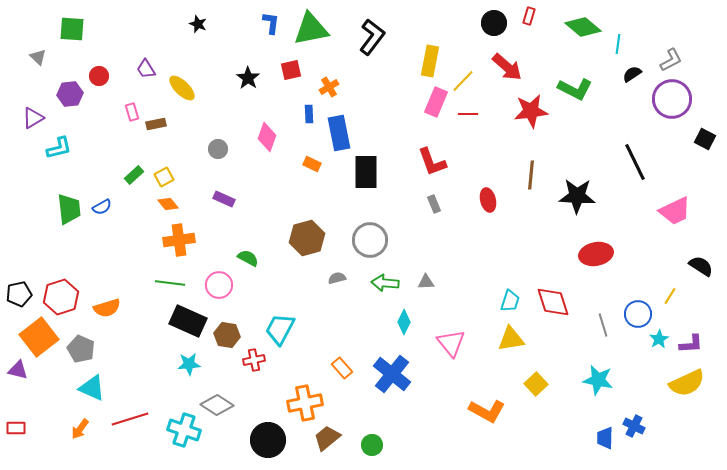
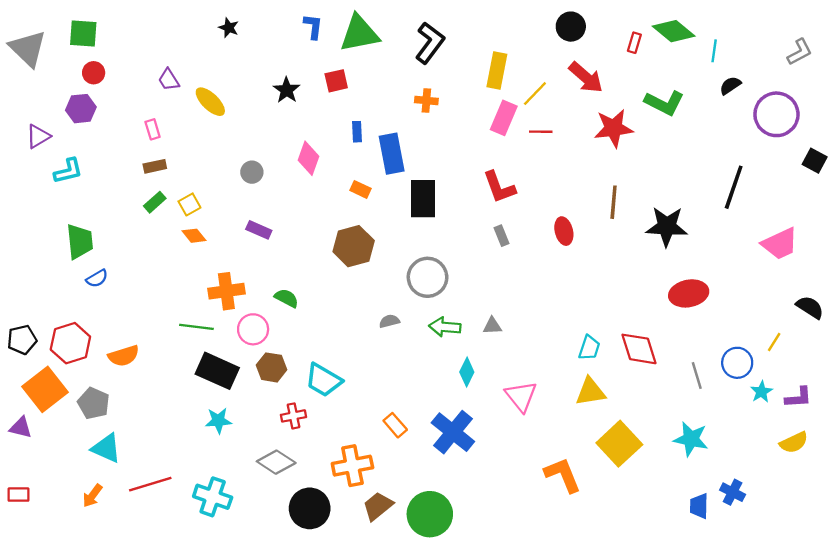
red rectangle: (529, 16) -> (634, 43), moved
gray triangle: (38, 57) -> (28, 48), moved, size x2.0
gray L-shape: (671, 60) -> (800, 52), moved
red circle: (99, 76) -> (94, 73), moved
orange cross: (329, 87) -> (426, 100), moved, turned 36
brown rectangle: (156, 124) -> (155, 166), moved
black line: (635, 162) -> (734, 187), turned 45
blue semicircle: (102, 207) -> (97, 278), moved
brown hexagon: (307, 238) -> (354, 246), moved
orange cross: (179, 240) -> (226, 291), moved
cyan trapezoid: (280, 329) -> (324, 380), turned -88
brown hexagon: (227, 335) -> (272, 367), moved
yellow semicircle: (687, 383) -> (794, 443), size x0.7
yellow square: (536, 384) -> (619, 444), size x1.6
gray diamond: (217, 405) -> (276, 462), moved
orange L-shape: (487, 411) -> (563, 475), turned -141
green circle: (372, 445) -> (430, 514), size x1.8

